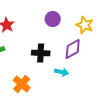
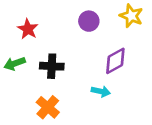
yellow star: (85, 25) -> (131, 16), moved
black cross: (41, 53) -> (52, 66), moved

